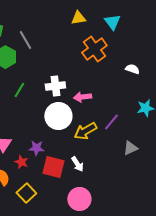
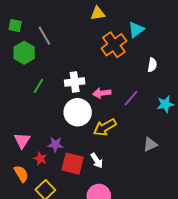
cyan triangle: (112, 22) -> (136, 30), moved, turned 30
white semicircle: (132, 69) -> (152, 65), turned 80
purple line: (111, 122) -> (131, 98), moved

